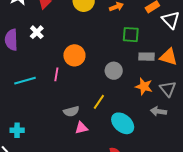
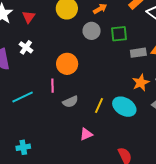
gray circle: (114, 71) -> (92, 31), moved
orange star: (144, 86) -> (141, 83), turned -30
gray semicircle: (71, 111) -> (70, 102), moved
cyan ellipse: (123, 123) -> (124, 107), moved

